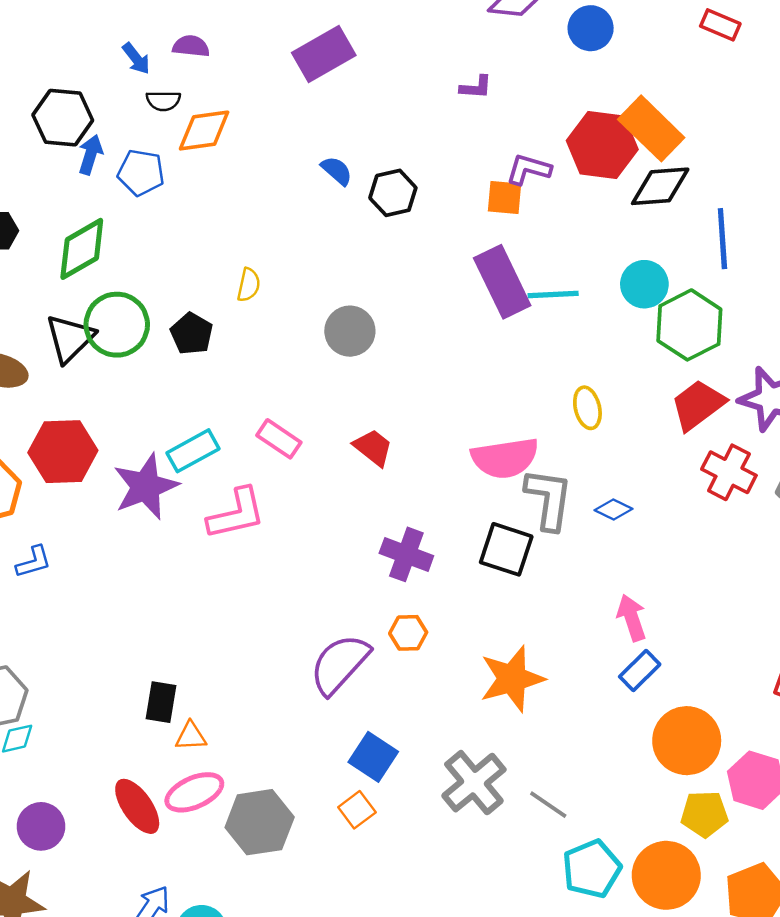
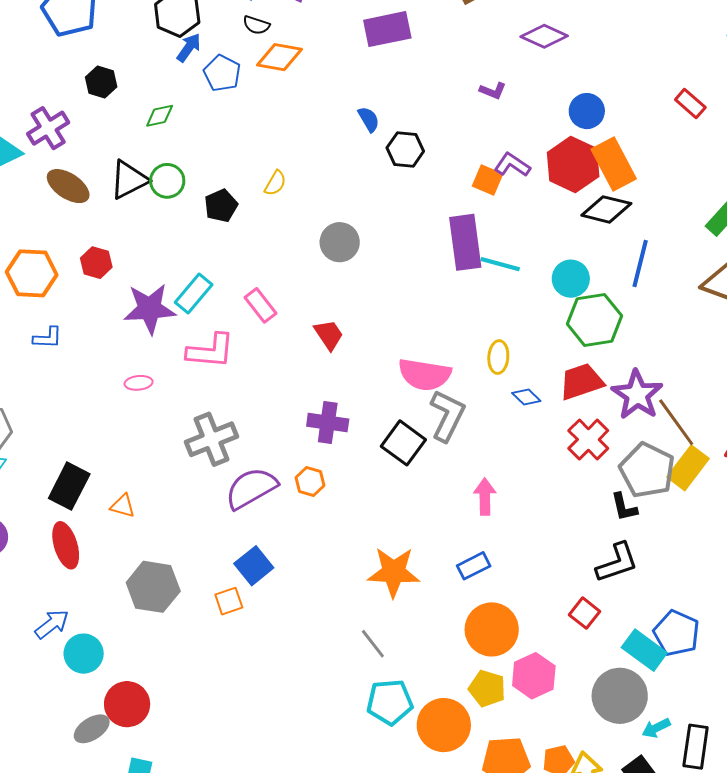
blue circle: (591, 28) -> (587, 111), moved
green diamond: (82, 249) -> (160, 116), size x0.6
green circle: (117, 325) -> (167, 181), size x0.7
cyan rectangle: (193, 451) -> (194, 293), turned -39
red hexagon: (63, 452) -> (96, 263), size x0.6
blue diamond: (614, 510) -> (526, 397), moved
purple cross: (406, 554) -> (328, 423), turned -30
pink arrow: (632, 618) -> (485, 497), moved
orange star: (512, 679) -> (394, 572), moved
black rectangle: (161, 702) -> (69, 486), moved, size x1.4
gray cross: (474, 783) -> (211, 439), moved
pink ellipse: (194, 792) -> (139, 383), moved, size x0.6

